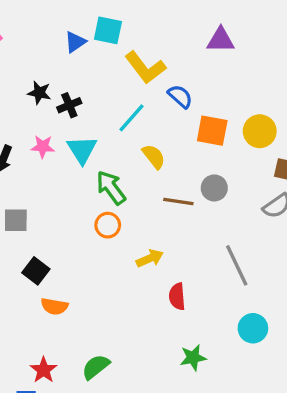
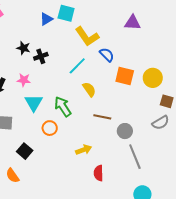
cyan triangle: (82, 150) -> (34, 103), moved
gray circle: (214, 188) -> (125, 131), moved
orange circle: (108, 225) -> (50, 128), moved
black square: (36, 271) -> (25, 151), moved
orange semicircle: (54, 306) -> (13, 176), moved, turned 42

